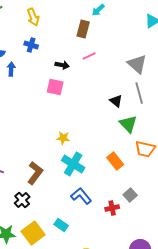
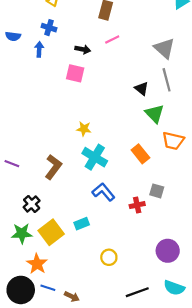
blue arrow: (11, 69) -> (39, 49), moved
gray square: (130, 195) -> (157, 191), turned -32
black cross: (22, 200) -> (32, 204), moved
cyan rectangle: (61, 225) -> (82, 224), turned -56

